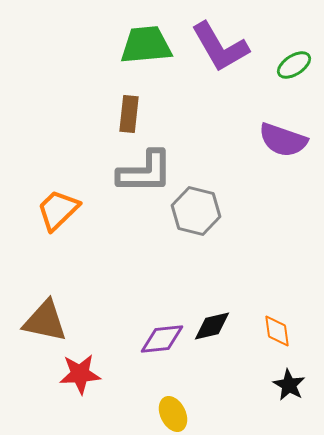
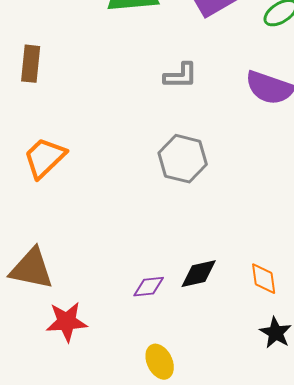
brown rectangle: (129, 114) -> (31, 64), moved
gray L-shape: (145, 172) -> (181, 76), moved, size x0.6
purple diamond: (162, 339) -> (149, 287), size x0.7

